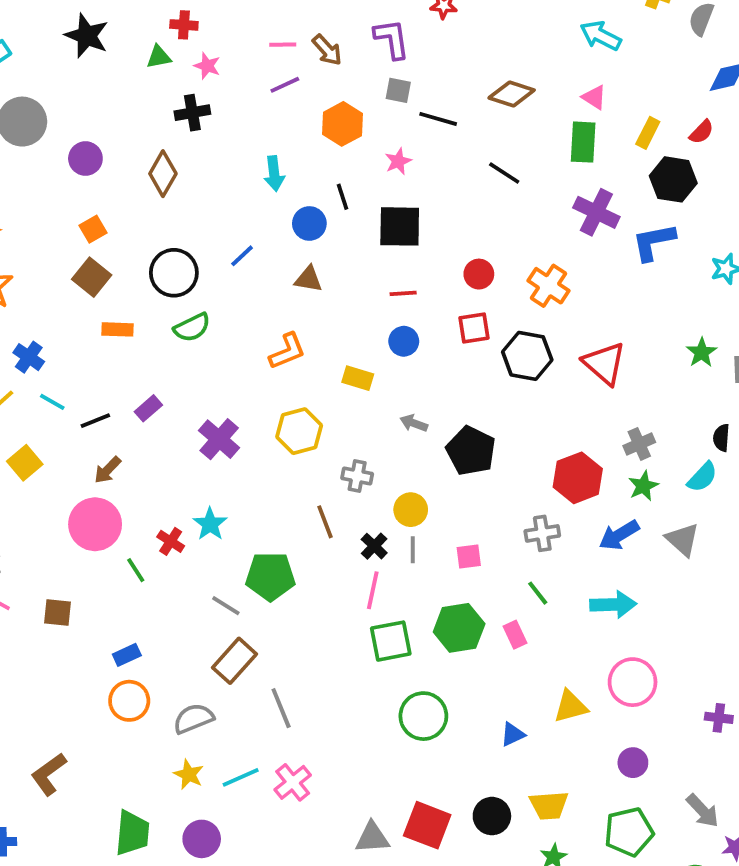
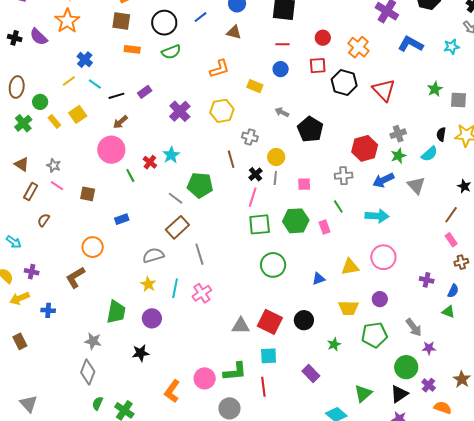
blue L-shape: (654, 242) -> (411, 44), moved, turned 35
brown square: (92, 277) -> (121, 21), turned -36
orange circle: (129, 701) -> (93, 247), moved
cyan line: (241, 777) -> (175, 288), turned -60
yellow trapezoid: (549, 805) -> (348, 308), moved

